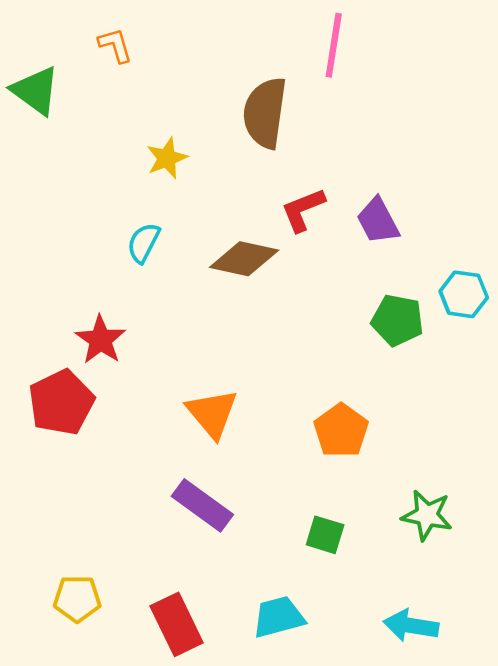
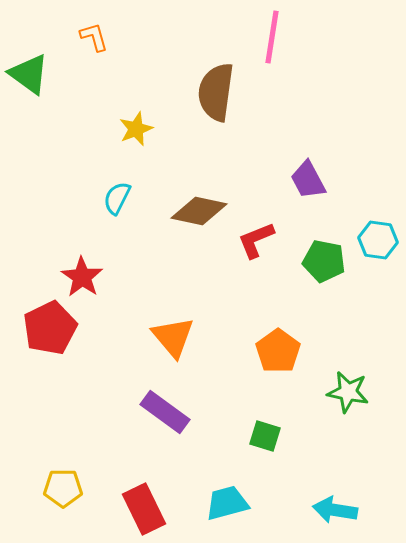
red L-shape: (303, 210) -> (256, 240), moved
green star: (427, 515) -> (348, 392), moved

